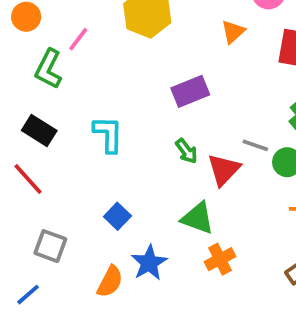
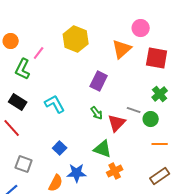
orange triangle: (233, 32) -> (122, 49), size x1.5
purple rectangle: (190, 91) -> (99, 81), turned -42
cyan L-shape: (108, 134) -> (55, 104), turned -30
blue star: (149, 263) -> (77, 173), turned 30

